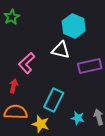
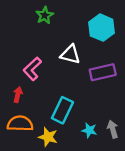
green star: (12, 17) -> (45, 15), moved
cyan hexagon: (74, 26) -> (102, 28), moved

